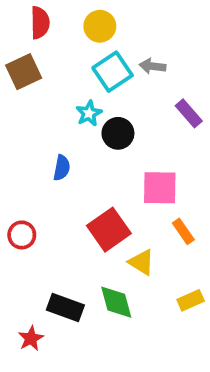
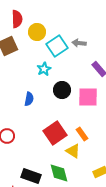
yellow circle: (100, 26) -> (37, 32), moved
black circle: (118, 133) -> (62, 90), moved
pink square: (160, 188) -> (88, 97), moved
orange rectangle: (183, 231) -> (82, 134), moved

